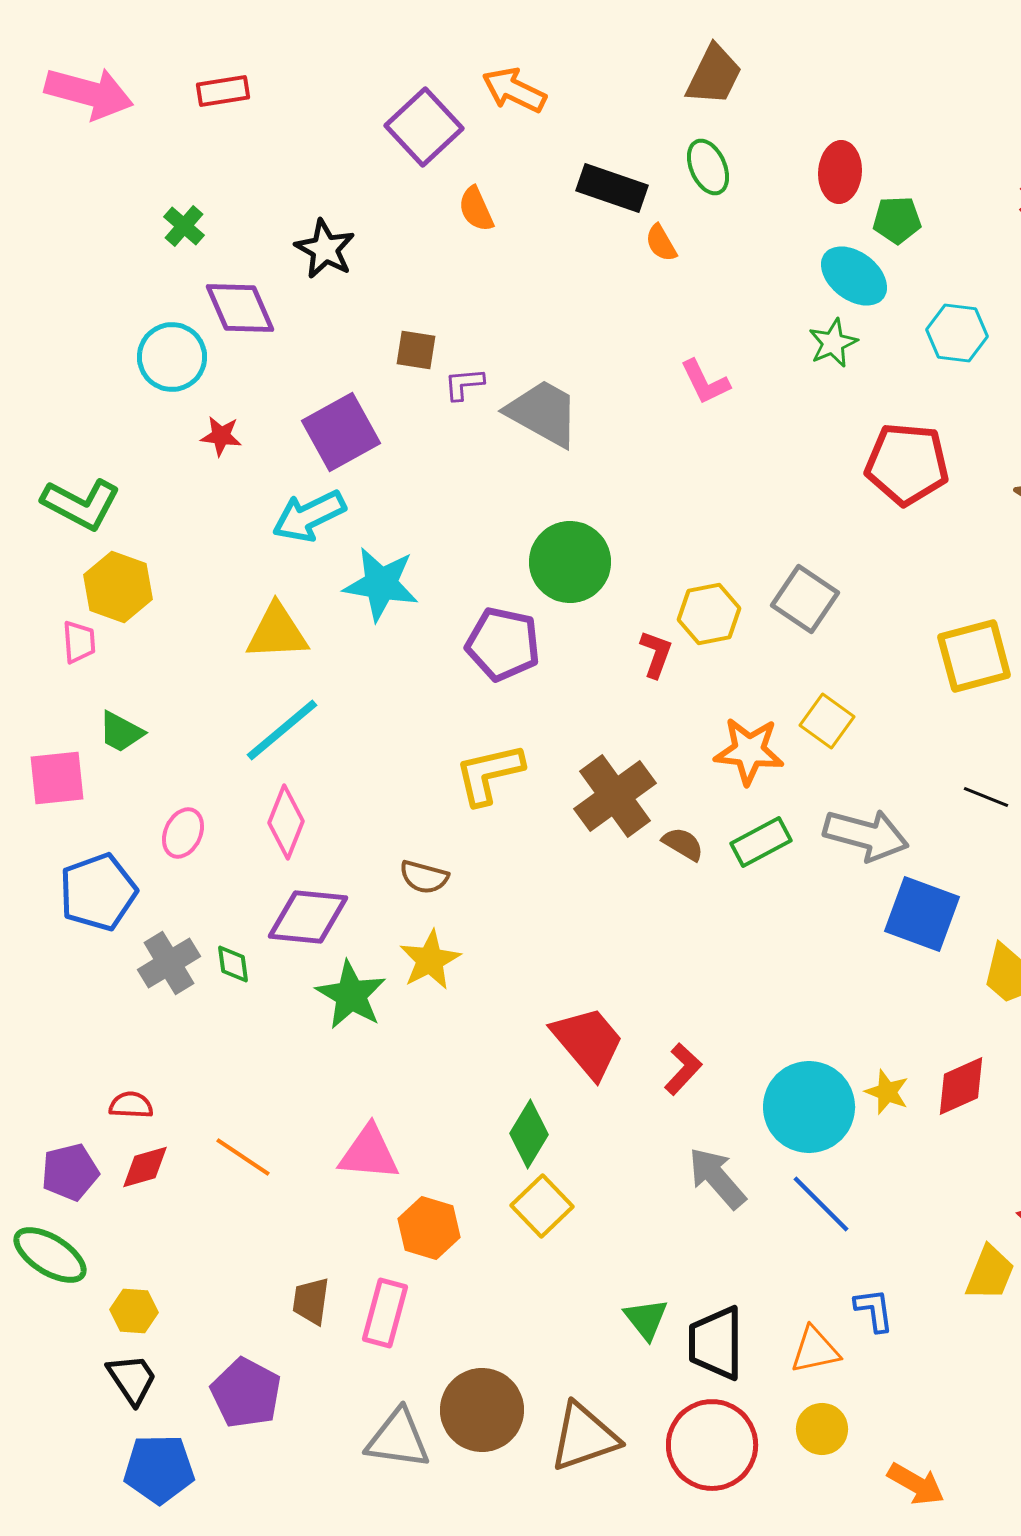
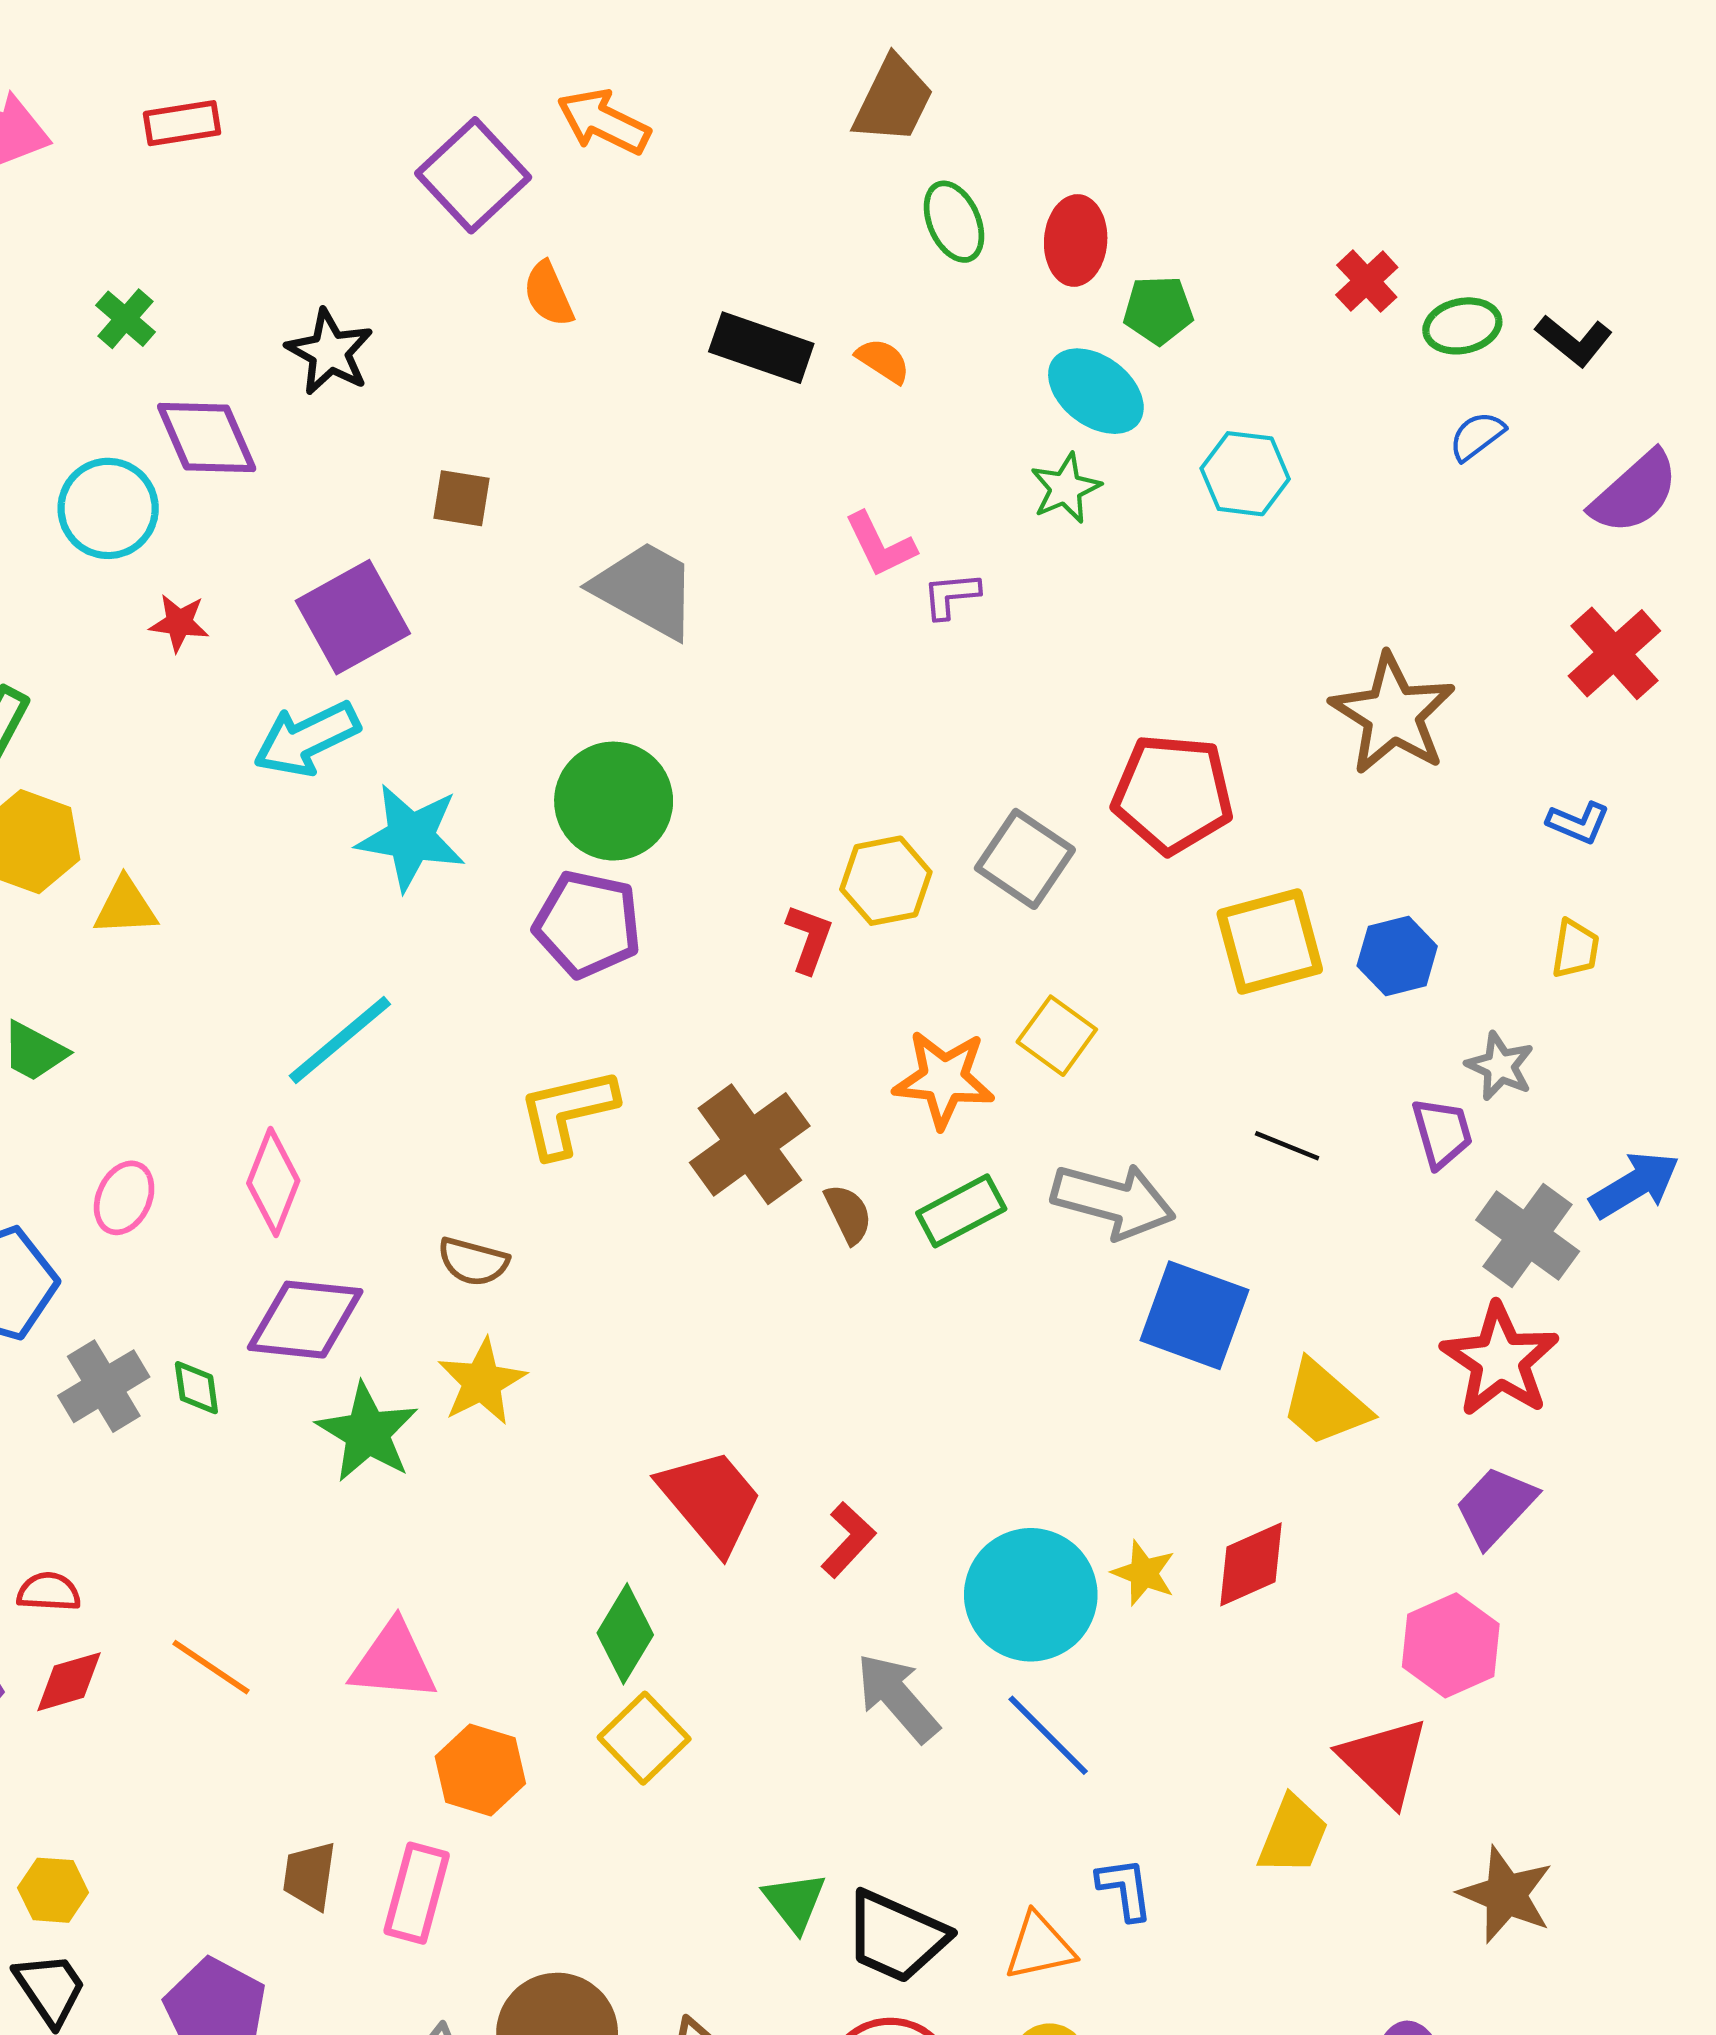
green ellipse: (708, 167) -> (954, 222), moved
black rectangle: (612, 188) -> (761, 348), moved
orange semicircle: (661, 243) -> (883, 361), moved, turned 153
purple L-shape: (464, 384) -> (951, 595), moved
red pentagon: (907, 464) -> (1173, 794), moved
green circle: (570, 562) -> (614, 801), moved
yellow triangle: (277, 632) -> (126, 907), moved, size x0.7
cyan line: (282, 730) -> (340, 1040), moved
brown semicircle: (683, 844) -> (848, 1214), turned 33
black trapezoid: (716, 1343) -> (896, 1937), turned -66

